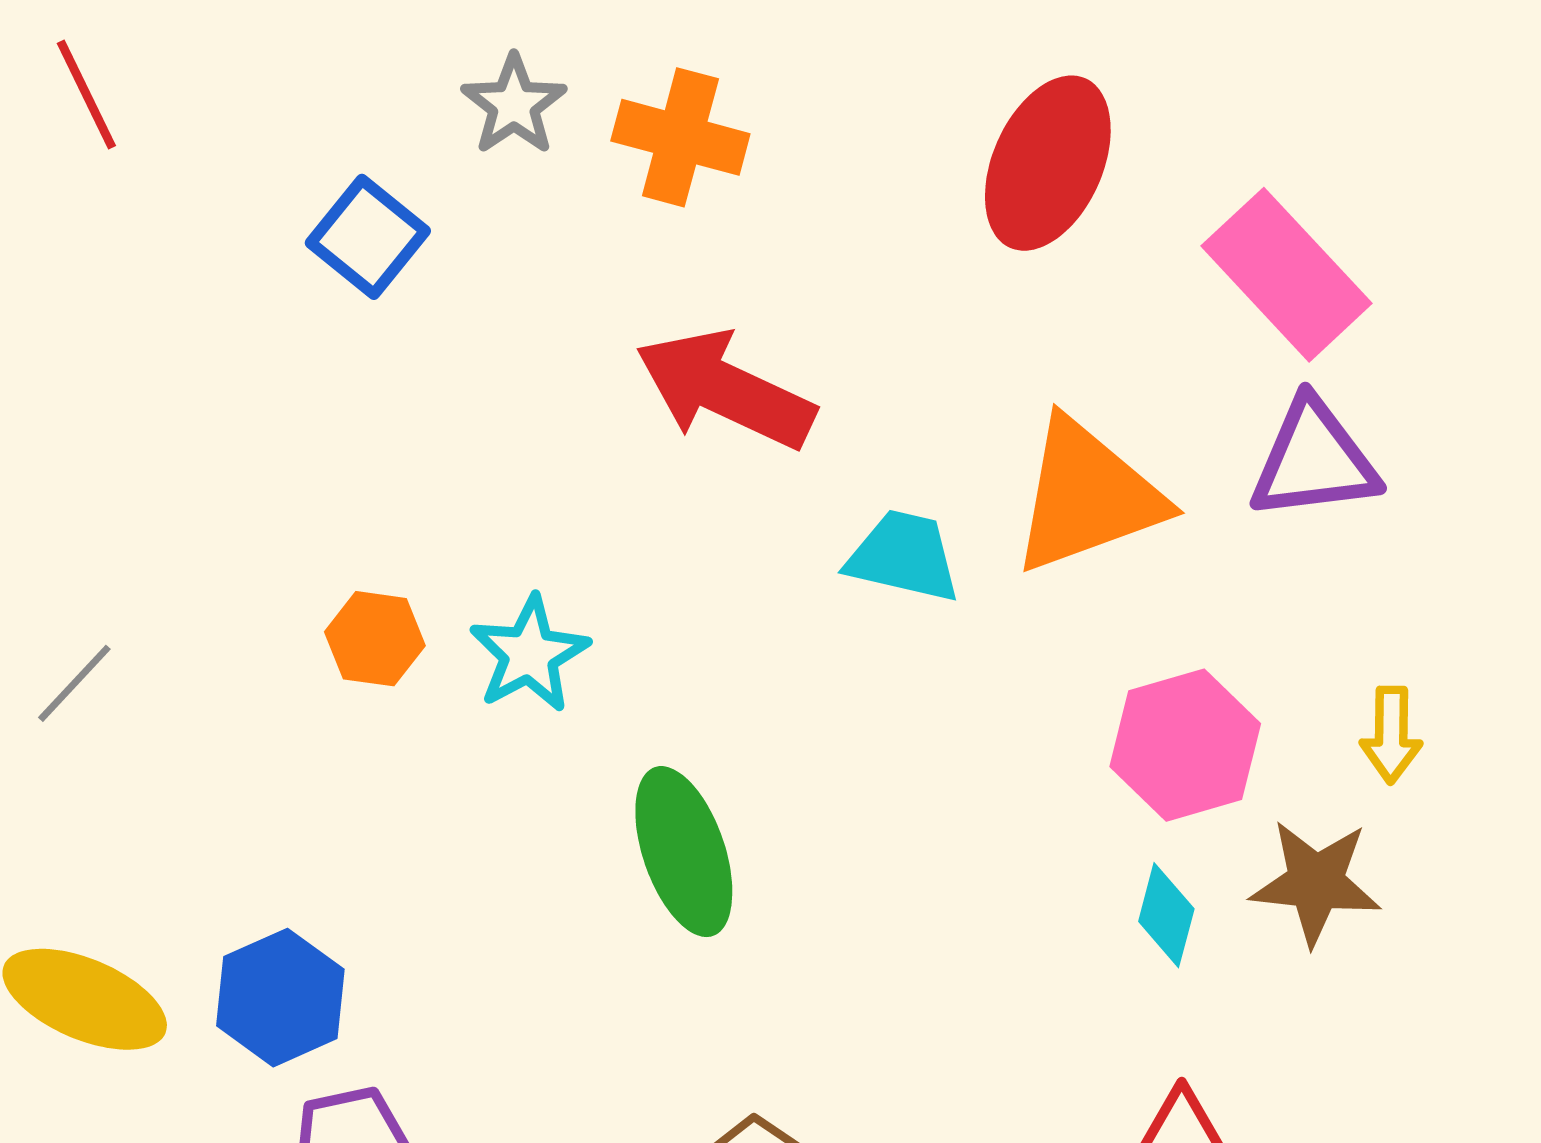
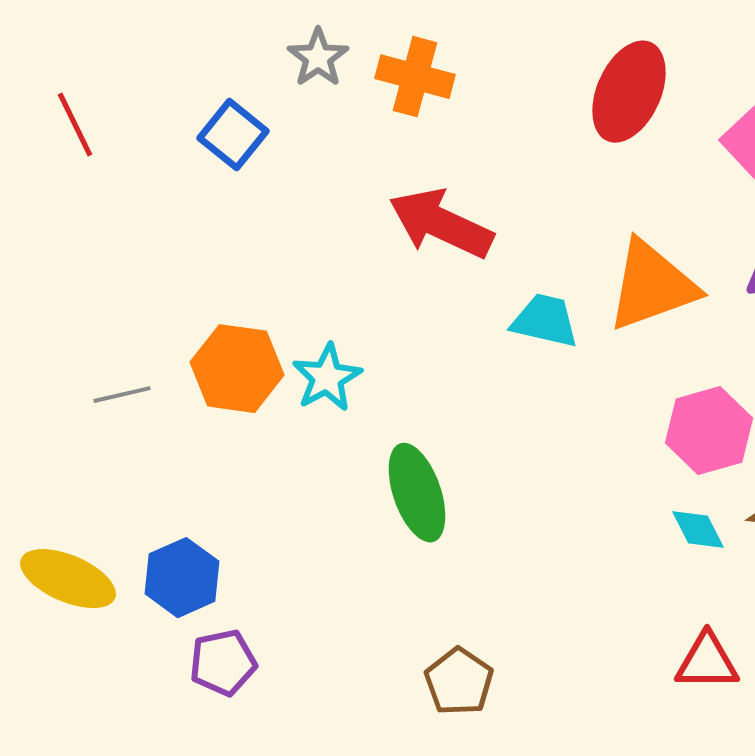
red line: (86, 94) -> (75, 125), moved
orange hexagon: (375, 639) -> (237, 369), size x1.6
gray line: (74, 683) -> (122, 395), moved, turned 34
cyan diamond: (1166, 915) -> (698, 530), turned -42

